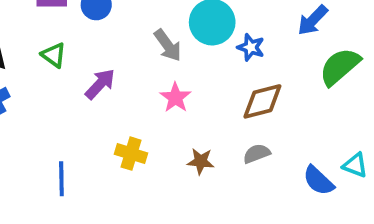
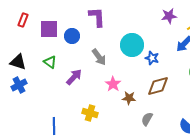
gray arrow: (168, 45) -> (99, 57), moved
gray semicircle: (257, 154) -> (147, 119), moved, turned -40
brown star: (201, 161) -> (129, 98), moved

